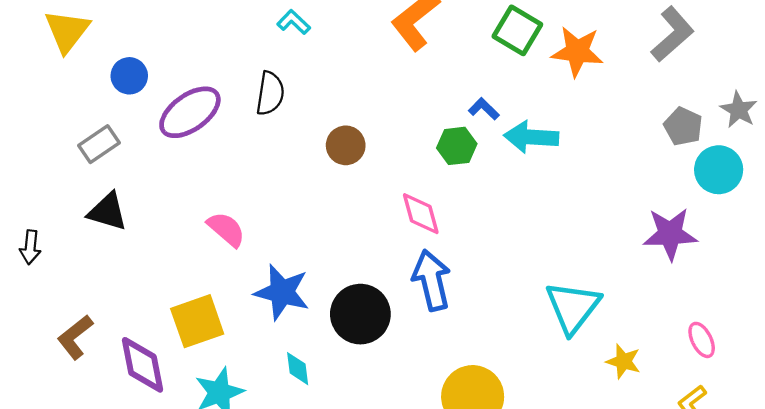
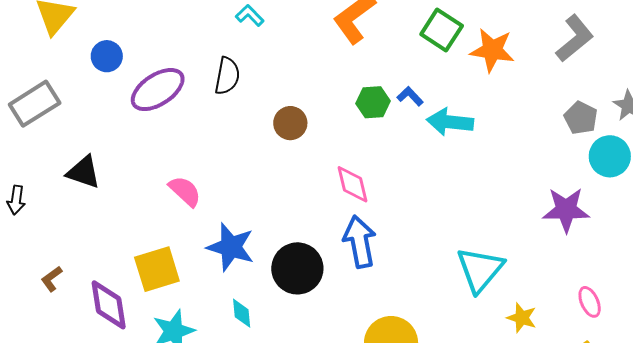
gray rectangle: (99, 144) -> (35, 104), moved, size x1.4
green hexagon: (457, 146) -> (373, 102), moved
brown L-shape: (75, 337) -> (52, 279), size x0.7

